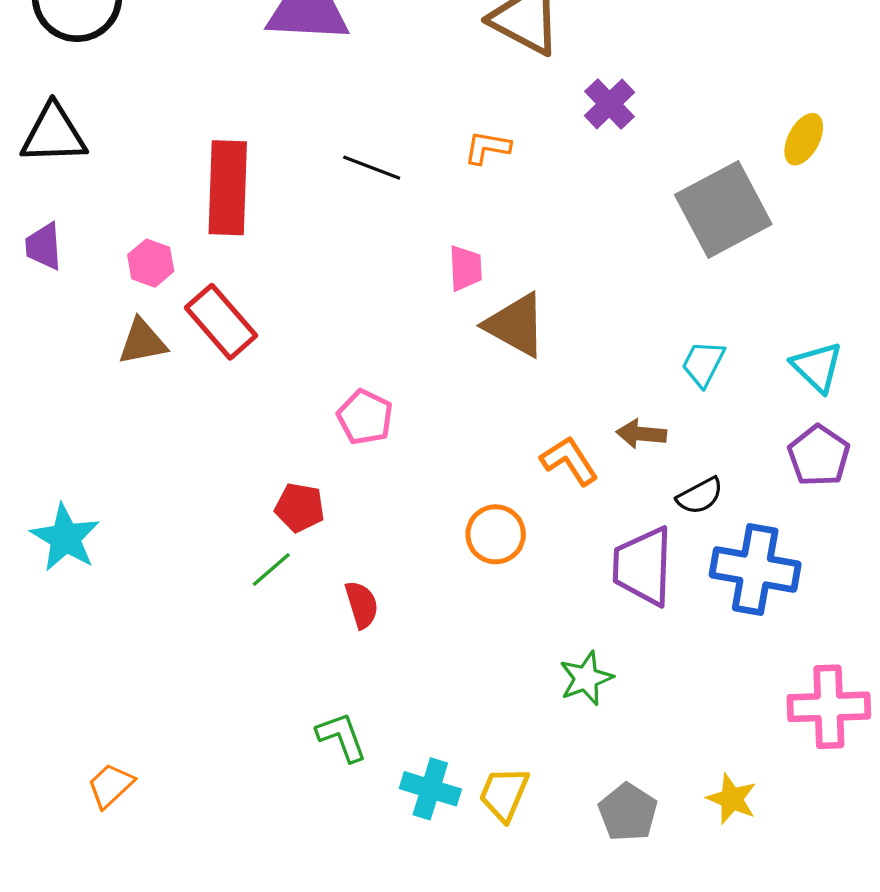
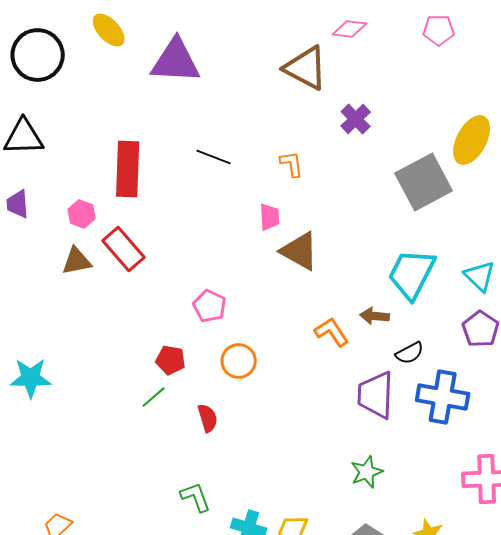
yellow ellipse: (804, 139) -> (472, 140), size x1.6
orange L-shape: (487, 148) -> (292, 164), moved, turned 72
cyan trapezoid: (703, 364) -> (412, 274), size x1.8
orange circle: (496, 534) -> (239, 361), moved
cyan star: (65, 538) -> (31, 378), turned -30
green star: (586, 678) -> (367, 472), moved

